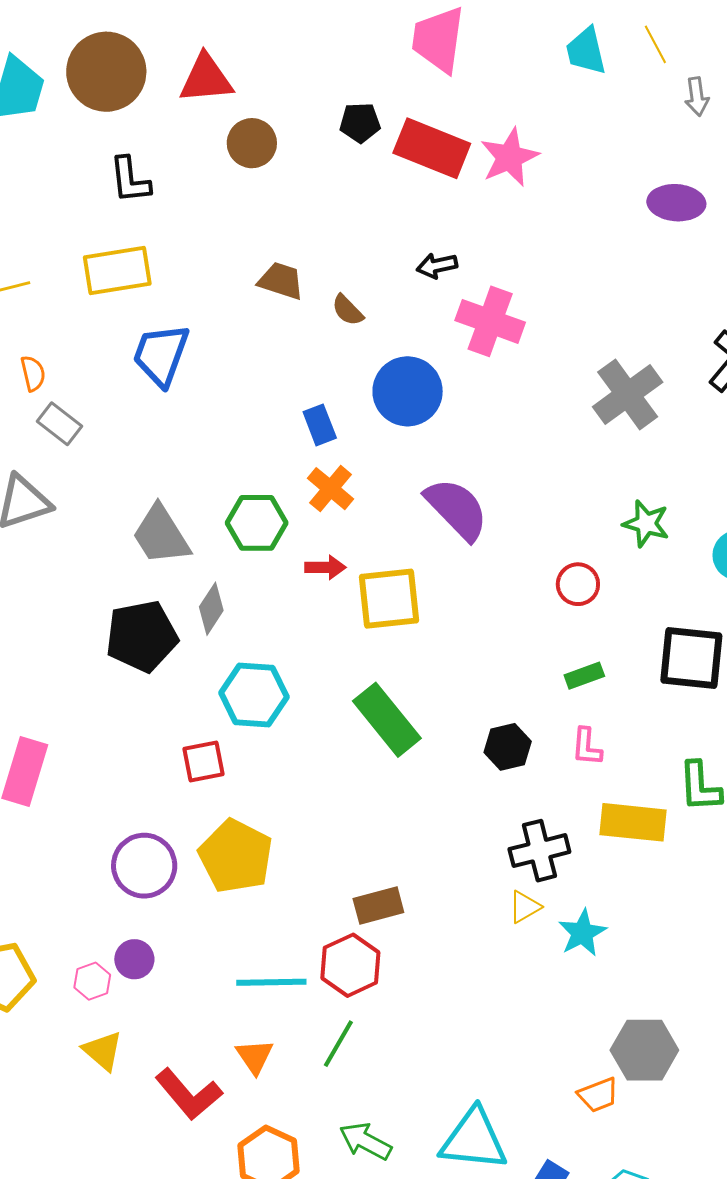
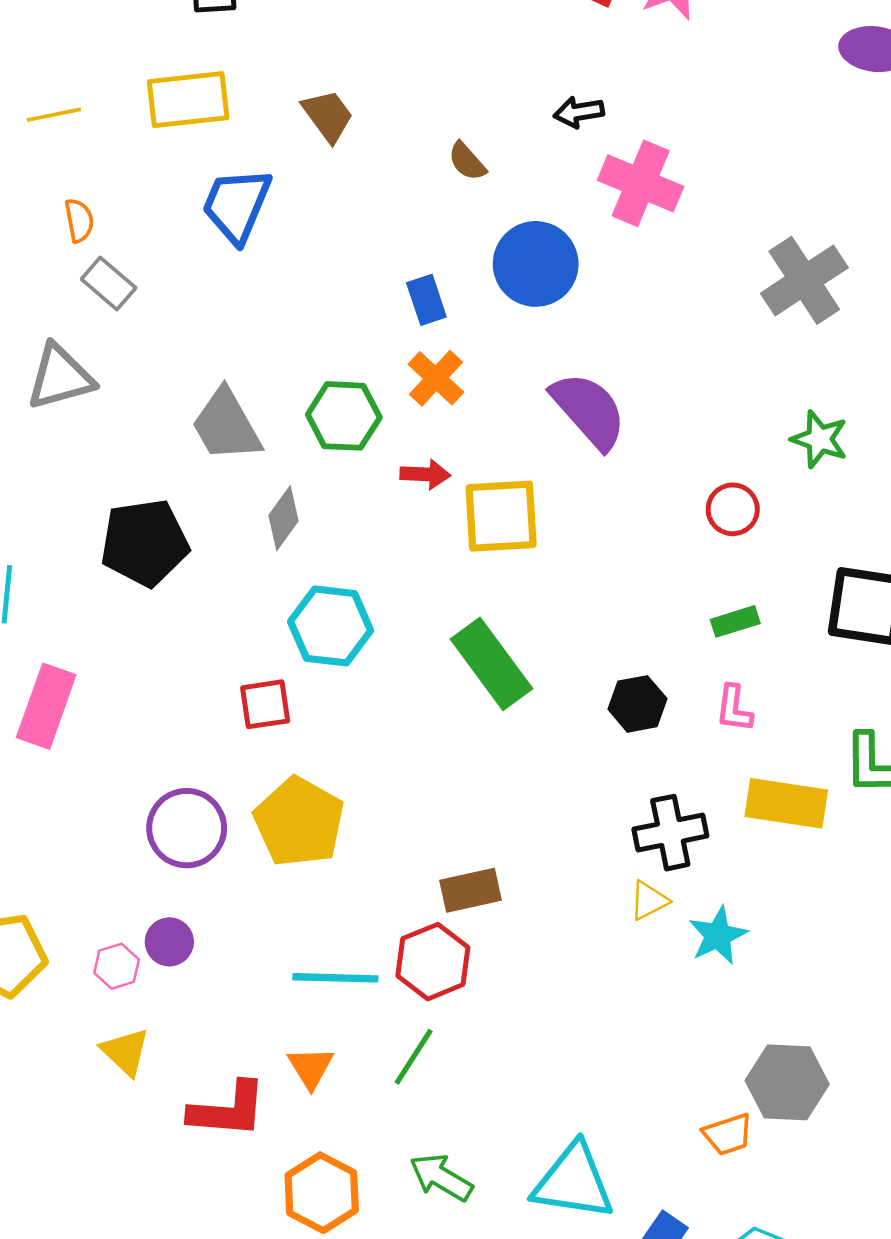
brown trapezoid: (281, 281) -> (328, 116), moved, turned 33
black pentagon: (142, 636) -> (145, 543), moved
red L-shape: (189, 1094) -> (228, 1110), turned -48

